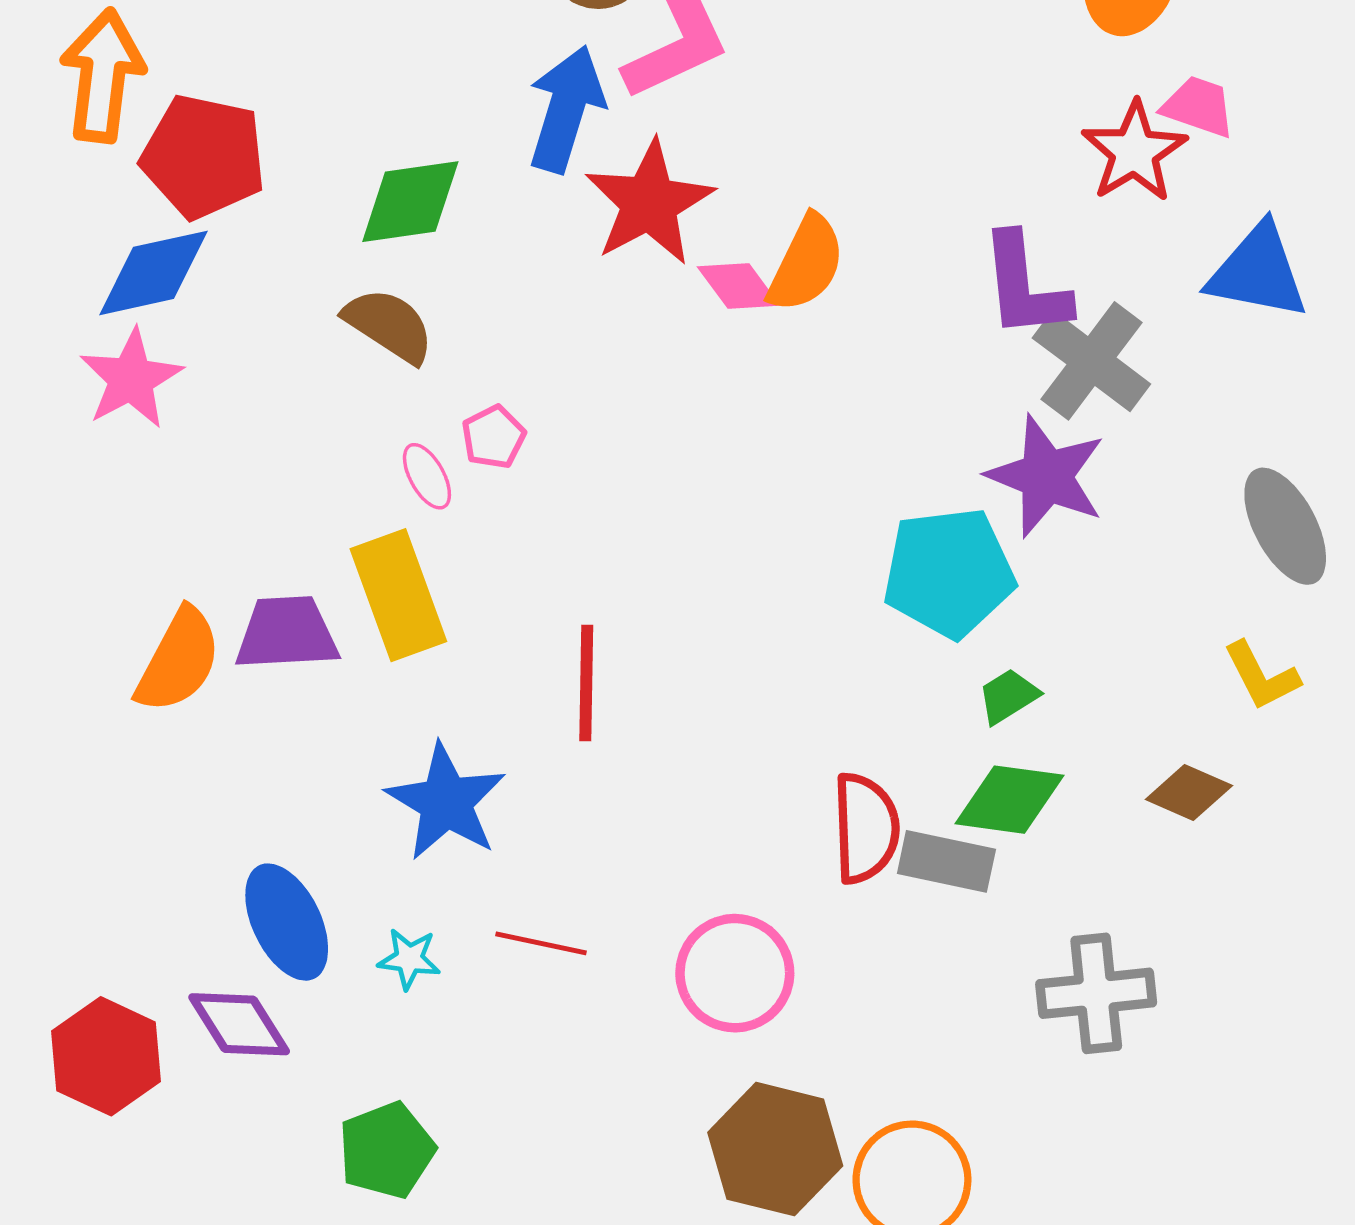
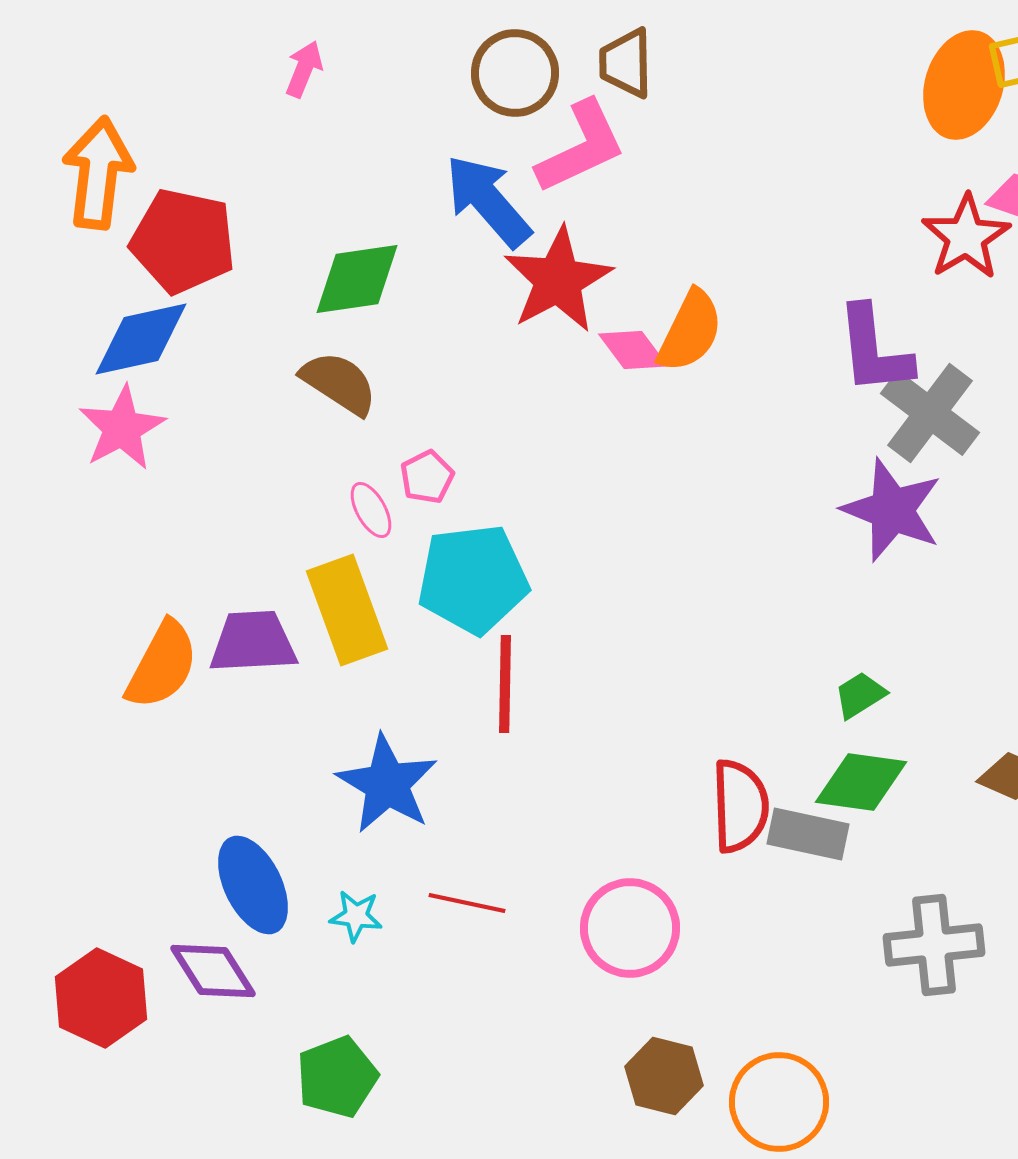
blue arrow: (566, 109) -> (488, 201), turned -58
cyan pentagon: (949, 573) -> (473, 579), moved
brown hexagon: (775, 1149) -> (664, 1076), size x0.7

